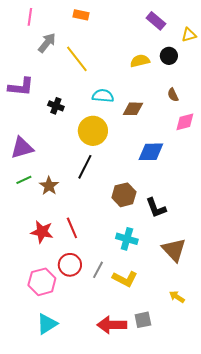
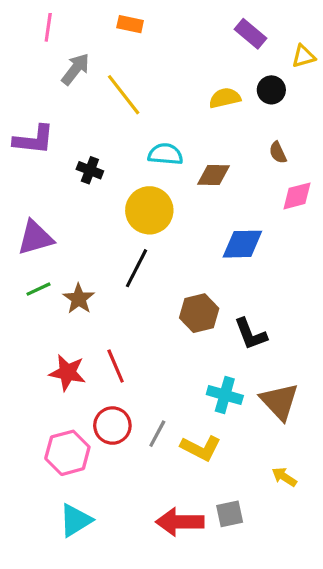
cyan cross: (127, 239) -> (225, 395), moved

